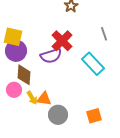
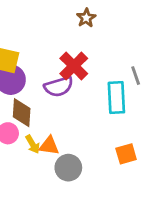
gray line: (104, 34) -> (136, 76), moved
cyan rectangle: (93, 64) -> (116, 98), turned 40
orange square: (94, 116) -> (126, 154), moved

